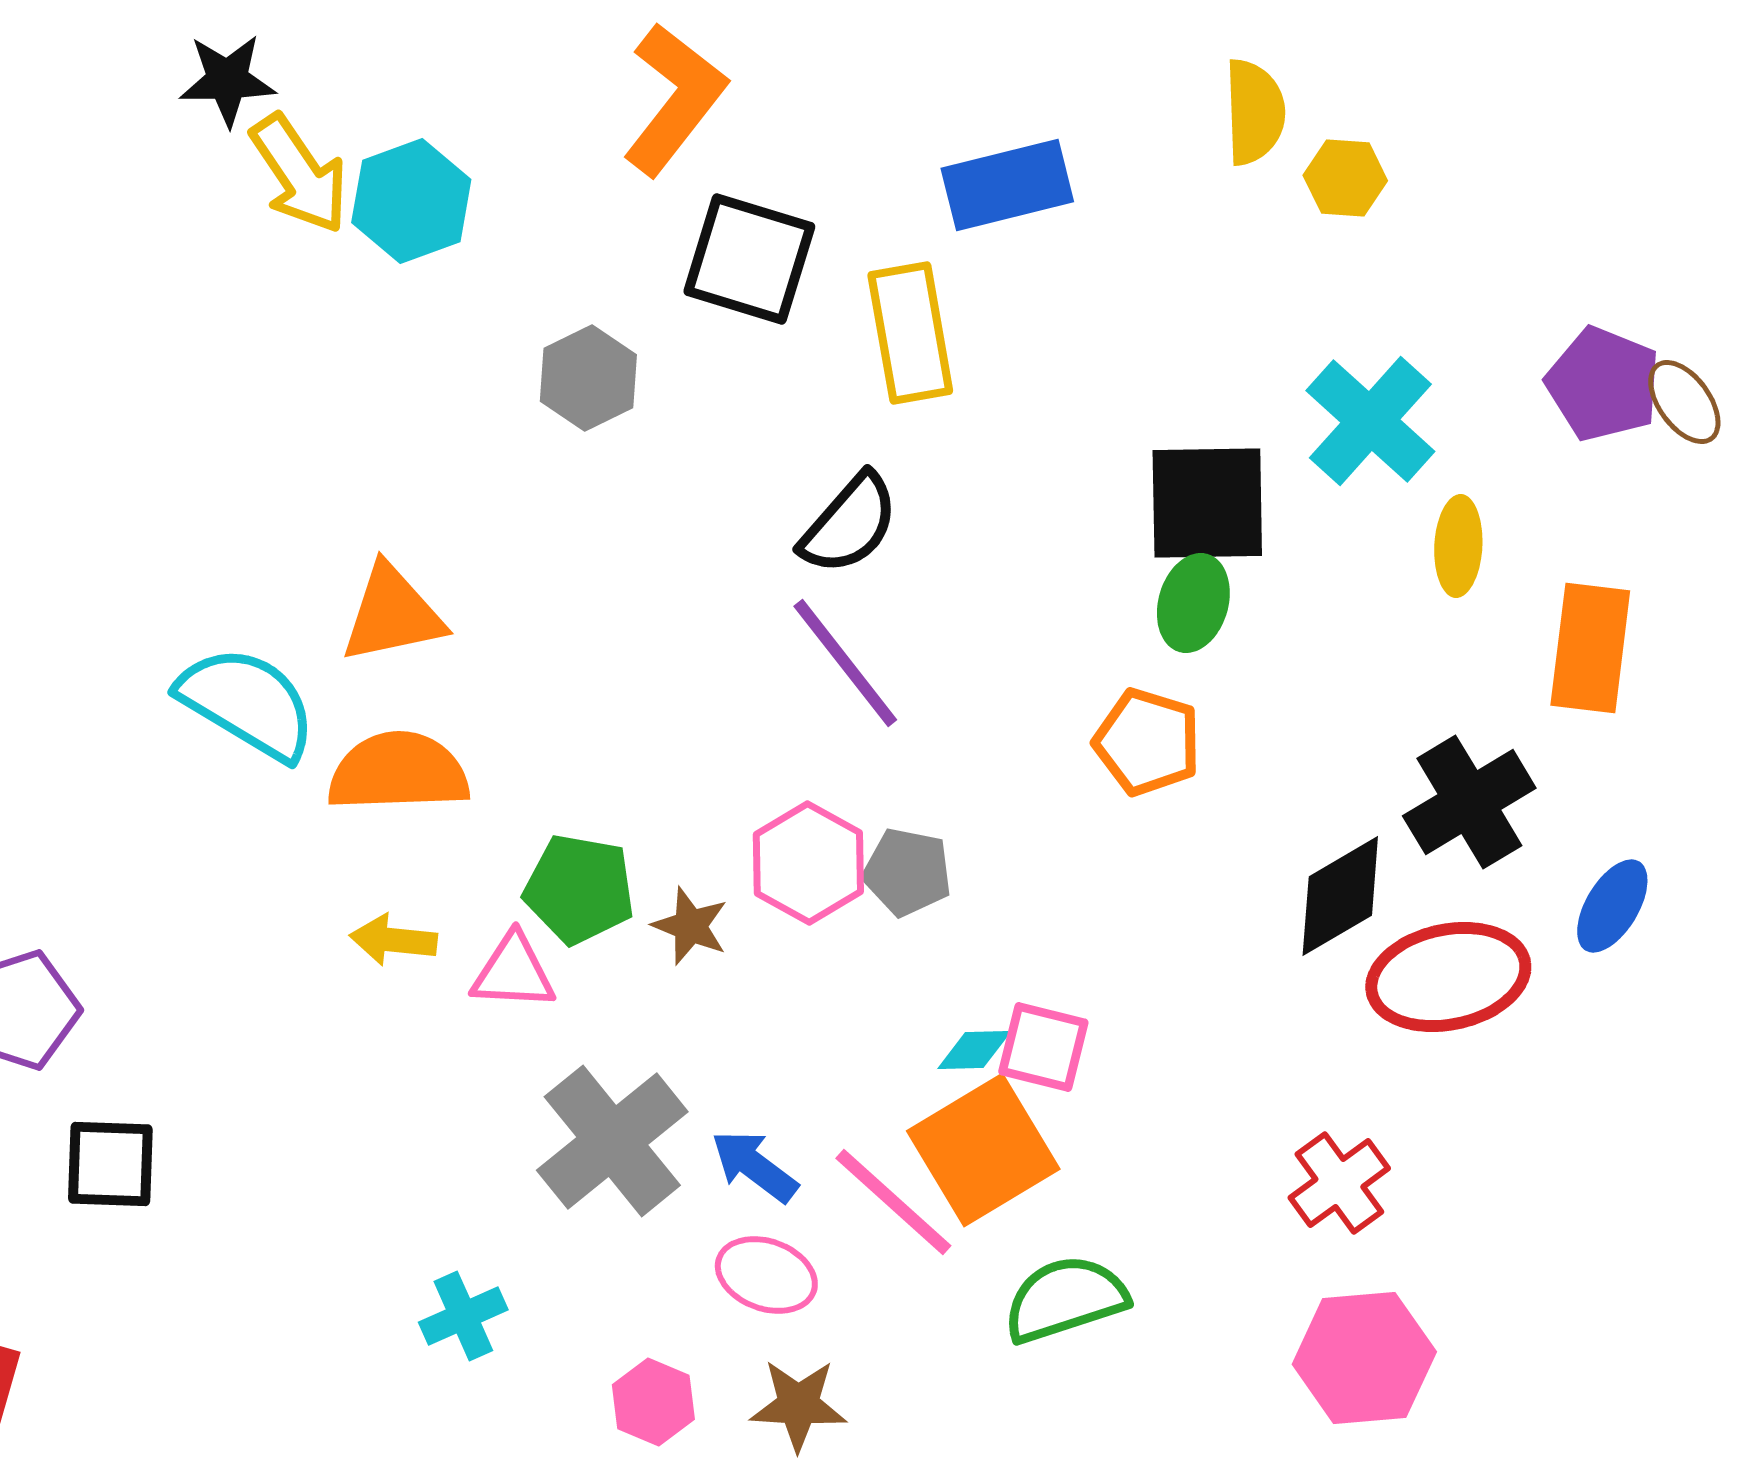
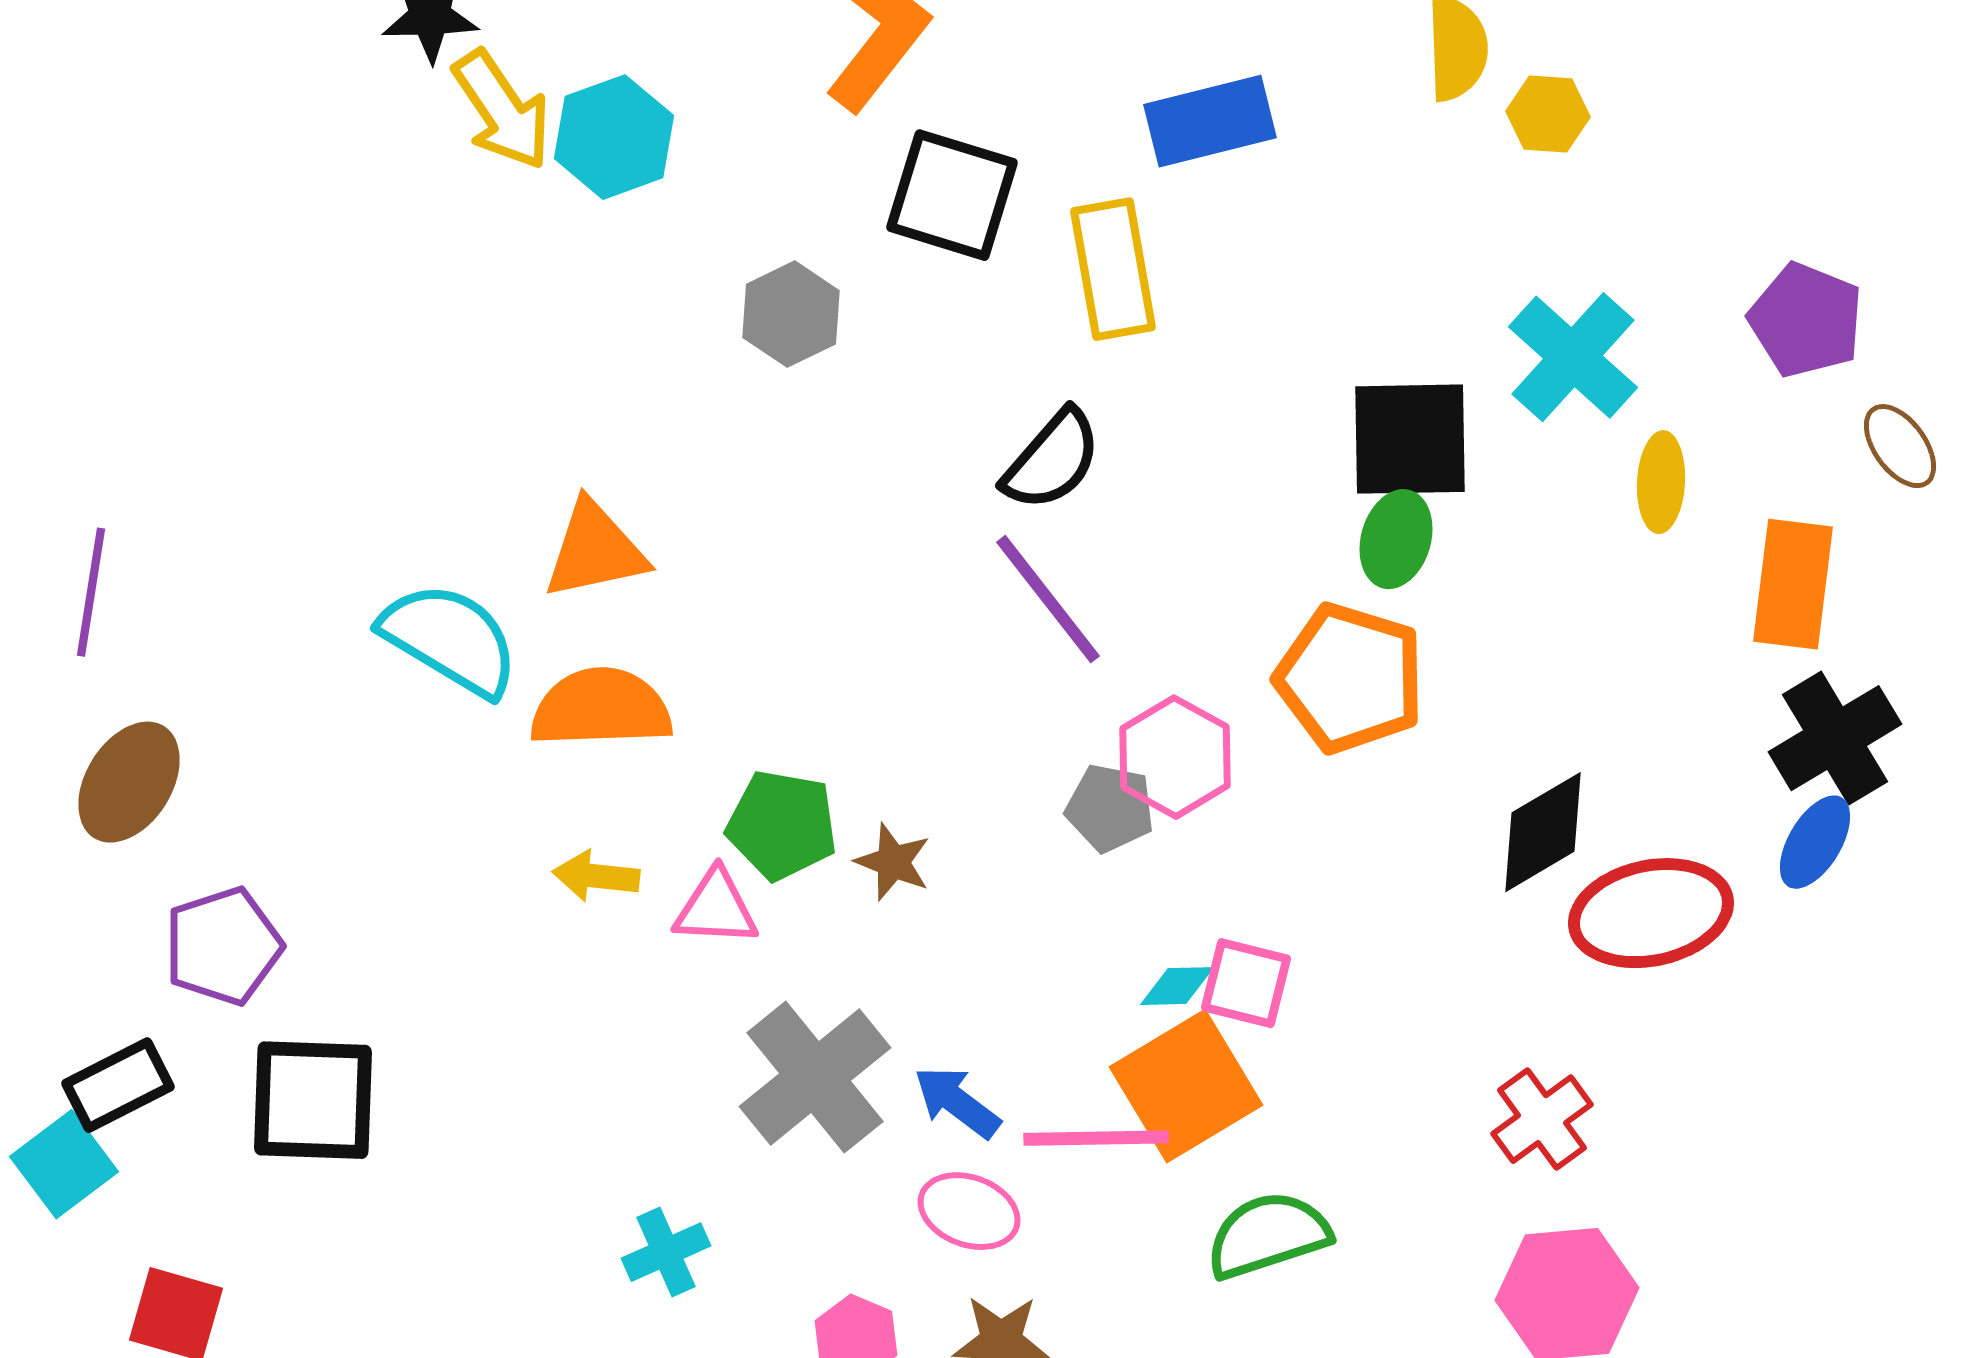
brown ellipse: (1684, 402) -> (1900, 446), moved
orange pentagon: (1147, 742) -> (1350, 678), size x1.4
black cross: (1469, 802) -> (1835, 738), moved
pink hexagon: (808, 863) -> (1175, 757), moved
black square: (110, 1164) -> (313, 1100), size x1.4
pink line: (893, 1202) -> (1096, 1138), turned -43

